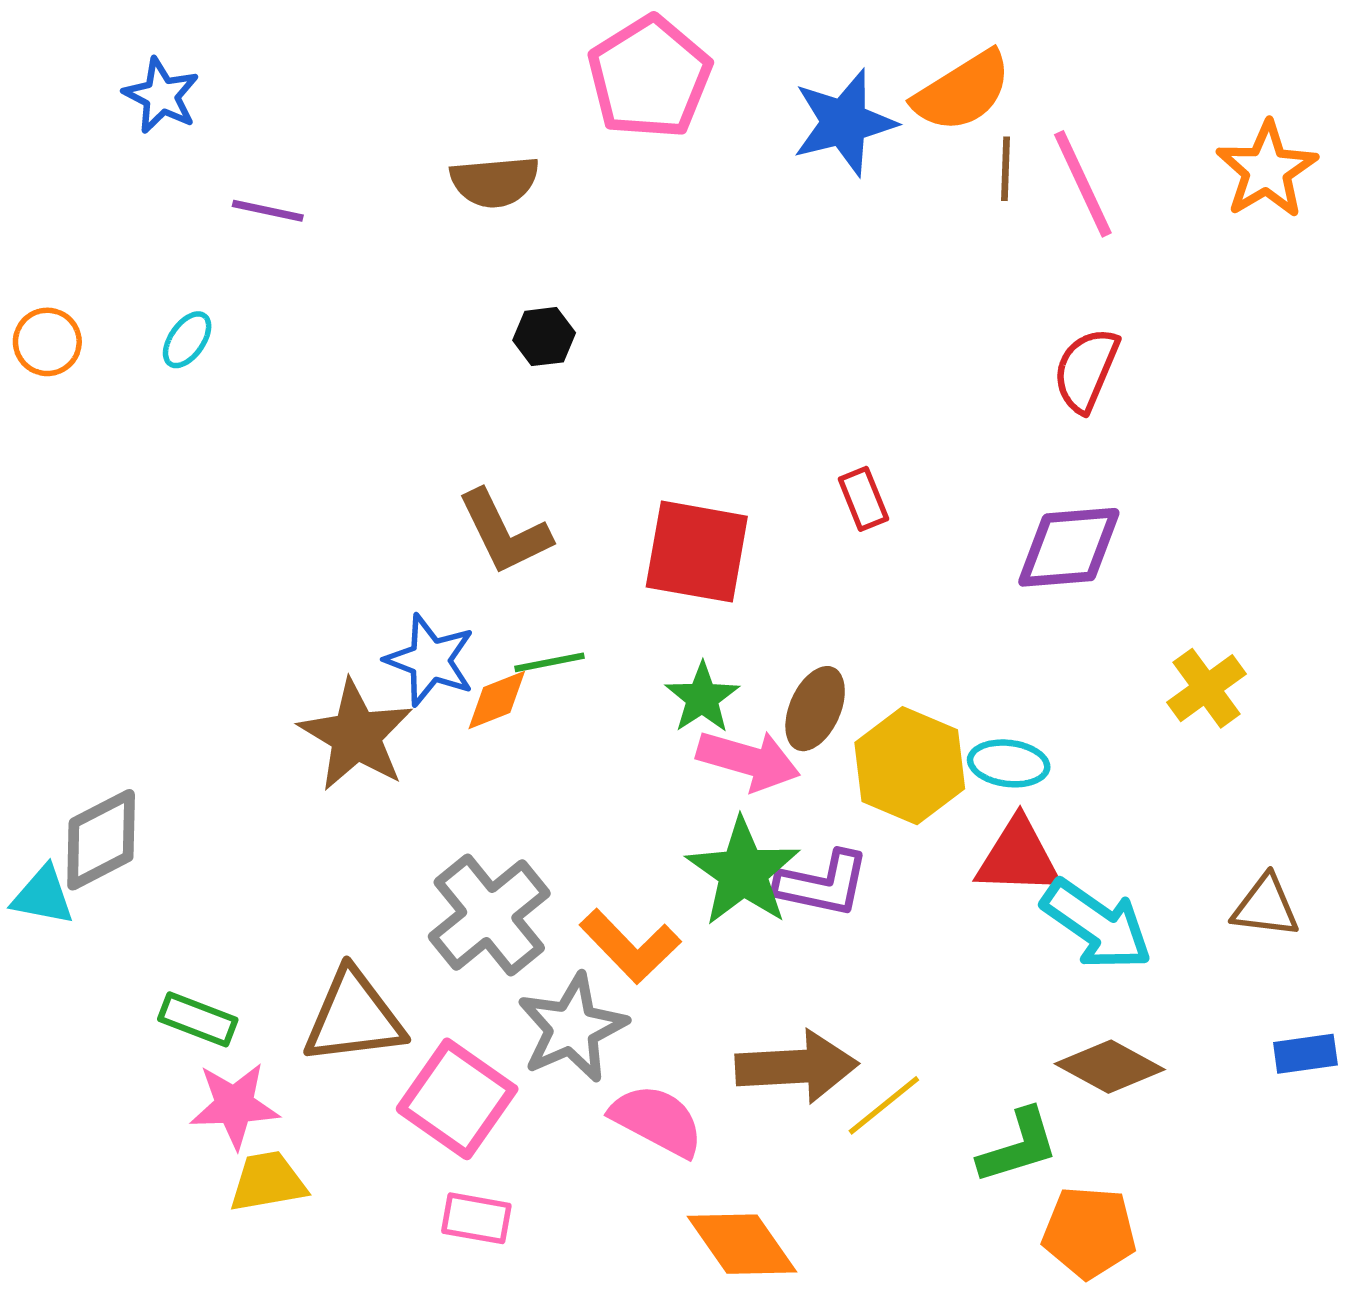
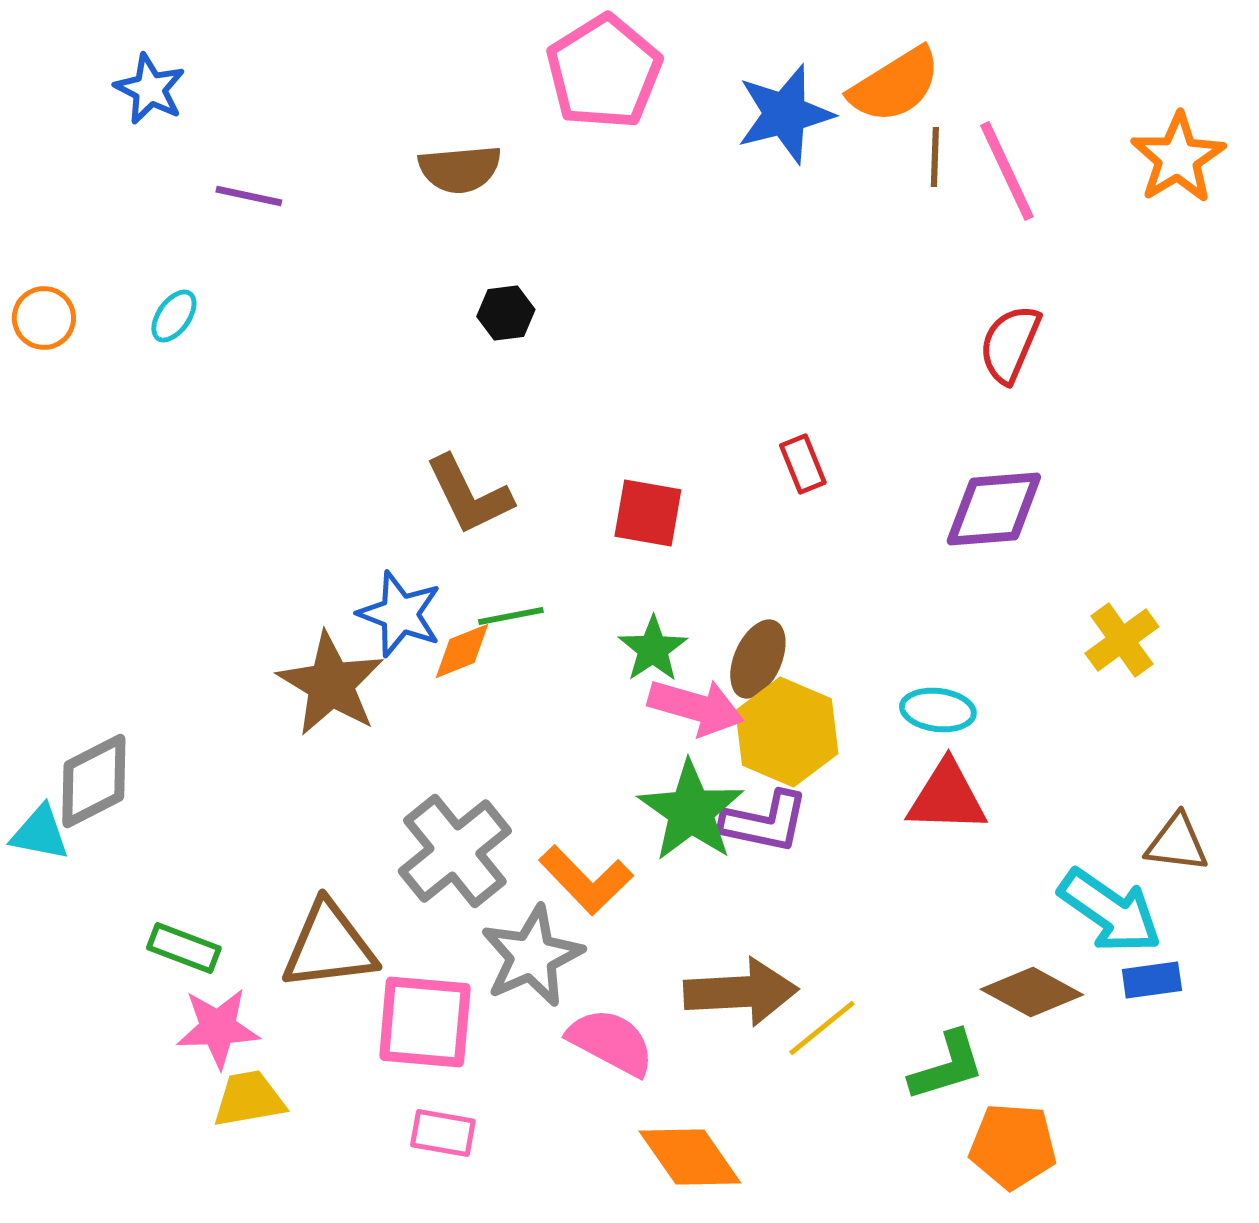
red square: (697, 552) -> (648, 513), size x0.7
yellow hexagon: (910, 766) -> (787, 732), moved
cyan arrow: (1097, 925) -> (1110, 911), moved
blue rectangle: (1305, 1054) -> (1152, 980), moved
pink square: (457, 1099) -> (425, 1022), turned -30

